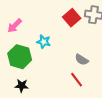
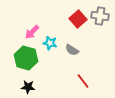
pink arrow: (15, 26) -> (32, 32), moved
gray semicircle: (82, 60) -> (72, 50), moved

